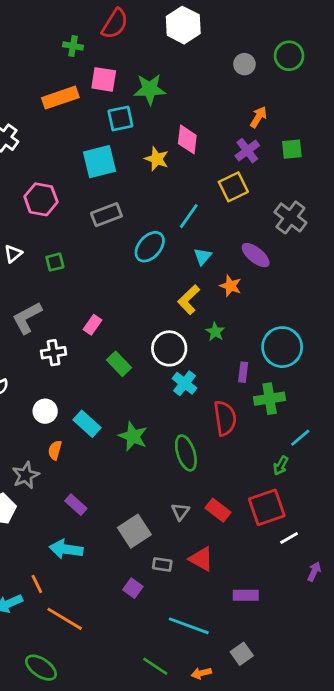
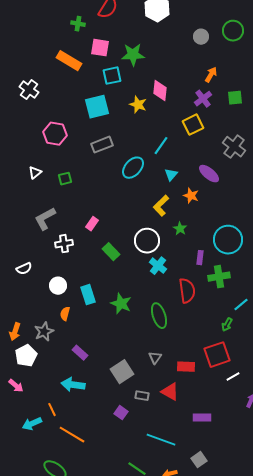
orange rectangle: (60, 98) -> (69, 61), turned 50
cyan rectangle: (87, 424) -> (88, 295), turned 30
red rectangle: (218, 510) -> (186, 367), moved, turned -36

